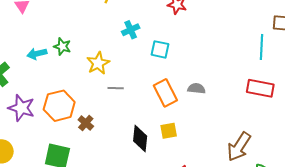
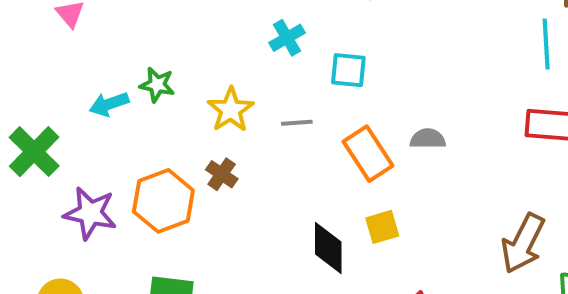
gray line: (116, 88) -> (297, 123), moved
brown cross: (86, 123) -> (222, 174), moved

